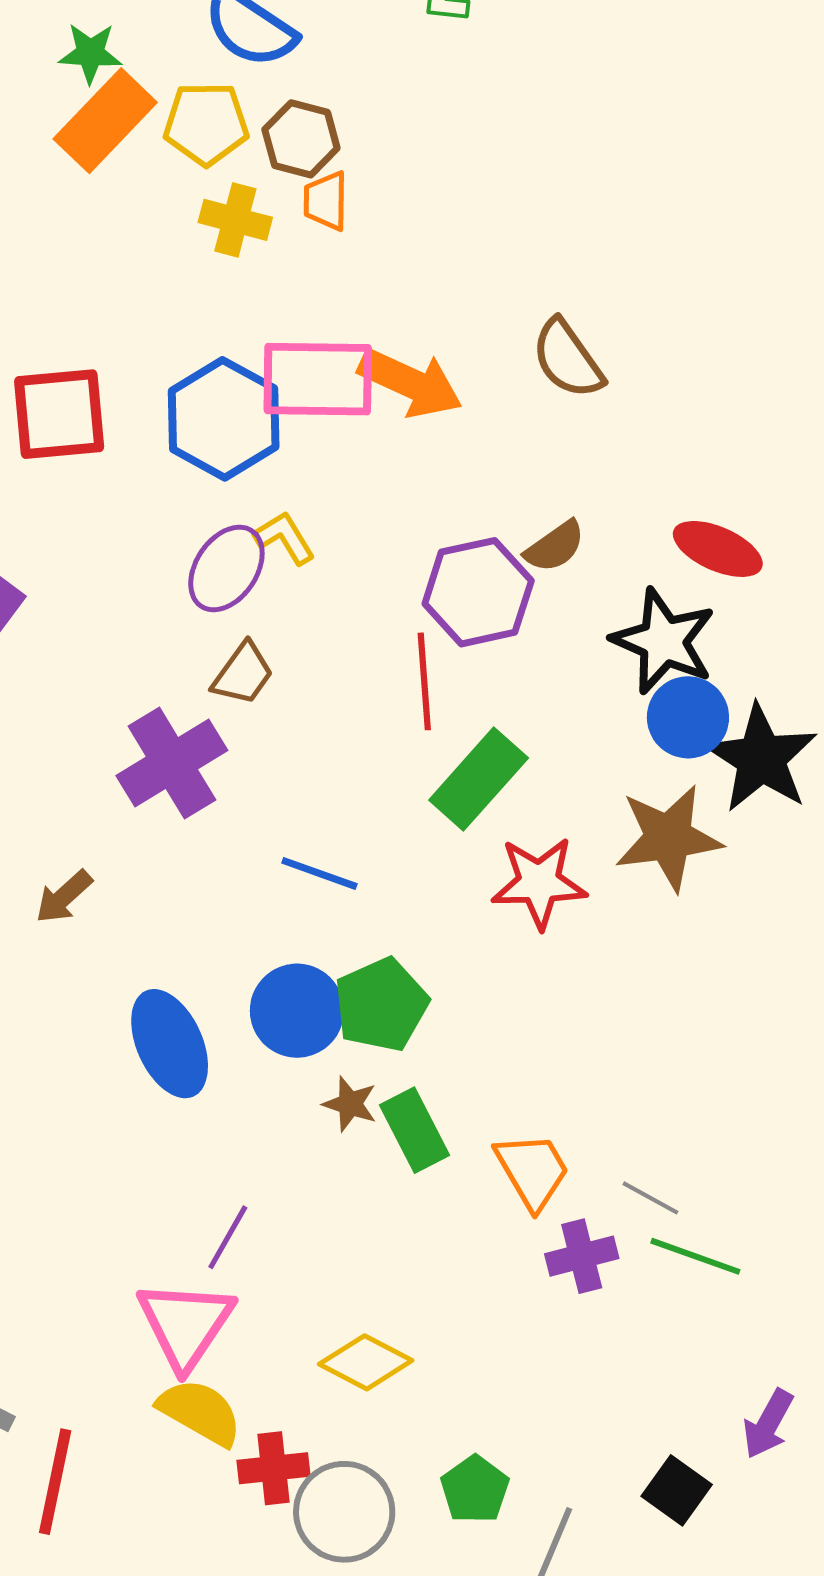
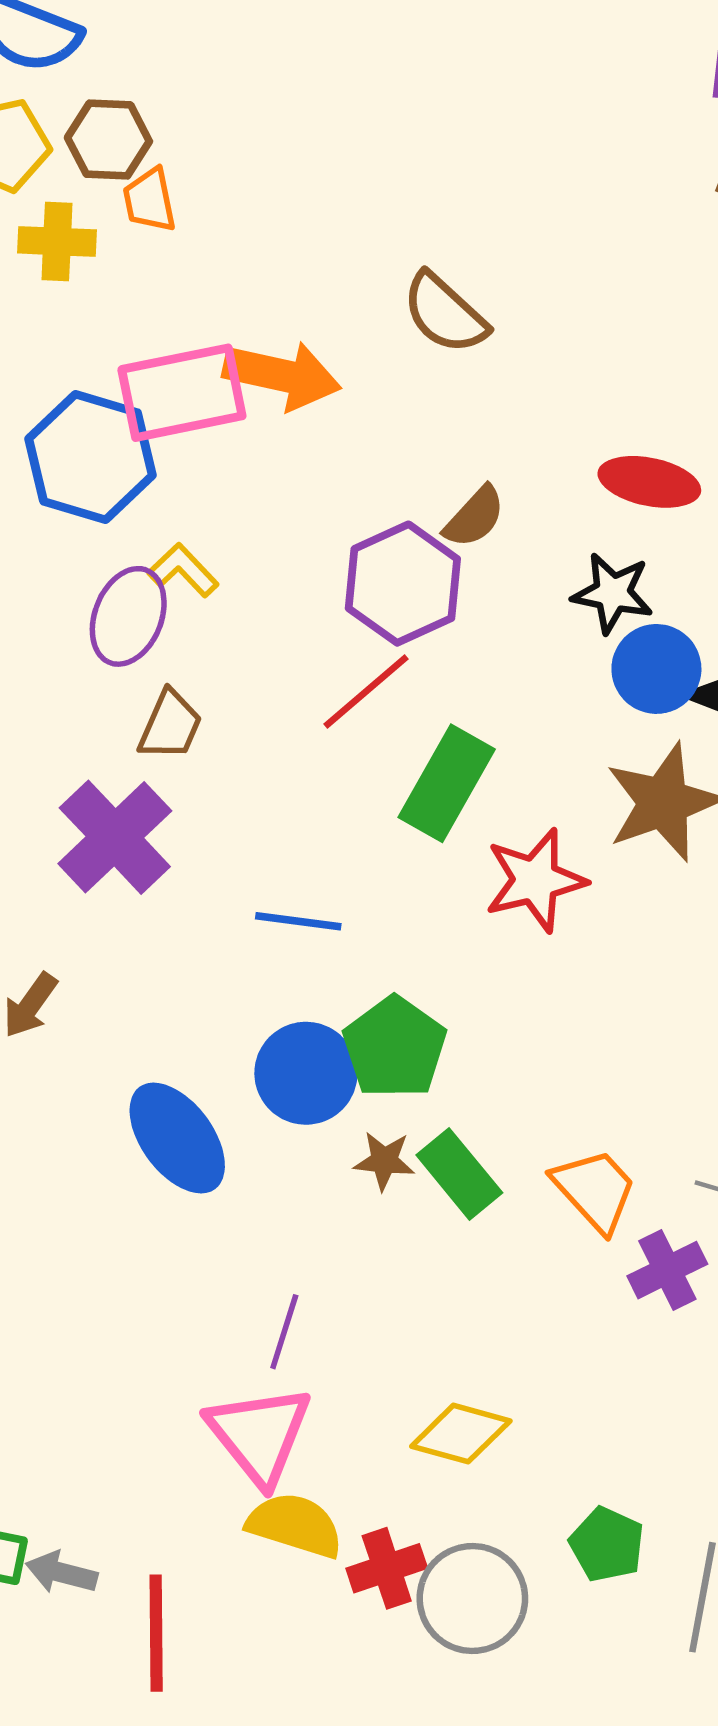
black star: (663, 641) -> (613, 593), size x0.7
red line: (424, 681) -> (366, 691), turned 66

